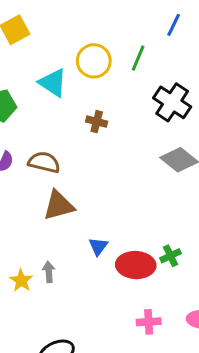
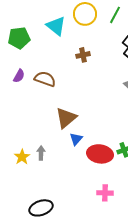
brown cross: (97, 122) -> (83, 55), turned -32
brown triangle: (59, 206) -> (66, 118), moved, turned -30

